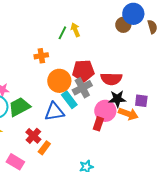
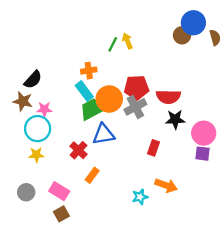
cyan rectangle: (69, 100) -> (84, 91), moved
purple square: (141, 101) -> (203, 154), moved
green trapezoid: (19, 107) -> (92, 109), moved
pink circle: (105, 111) -> (204, 133), moved
orange arrow: (128, 114) -> (166, 185), moved
red cross: (33, 136) -> (79, 150), moved

